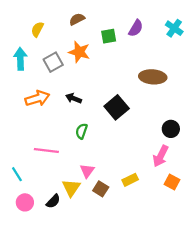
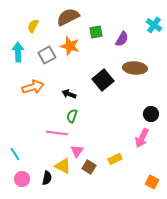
brown semicircle: (77, 19) -> (68, 17), size x1.6
purple semicircle: (136, 28) -> (122, 39), moved
black arrow: (74, 98) -> (69, 94), moved
black square: (117, 107) -> (103, 80), moved
pink line: (46, 150) -> (57, 133), moved
orange square: (172, 182) -> (152, 182), moved
yellow triangle: (71, 188) -> (63, 166), turned -36
black semicircle: (53, 201) -> (47, 178), turned -32

